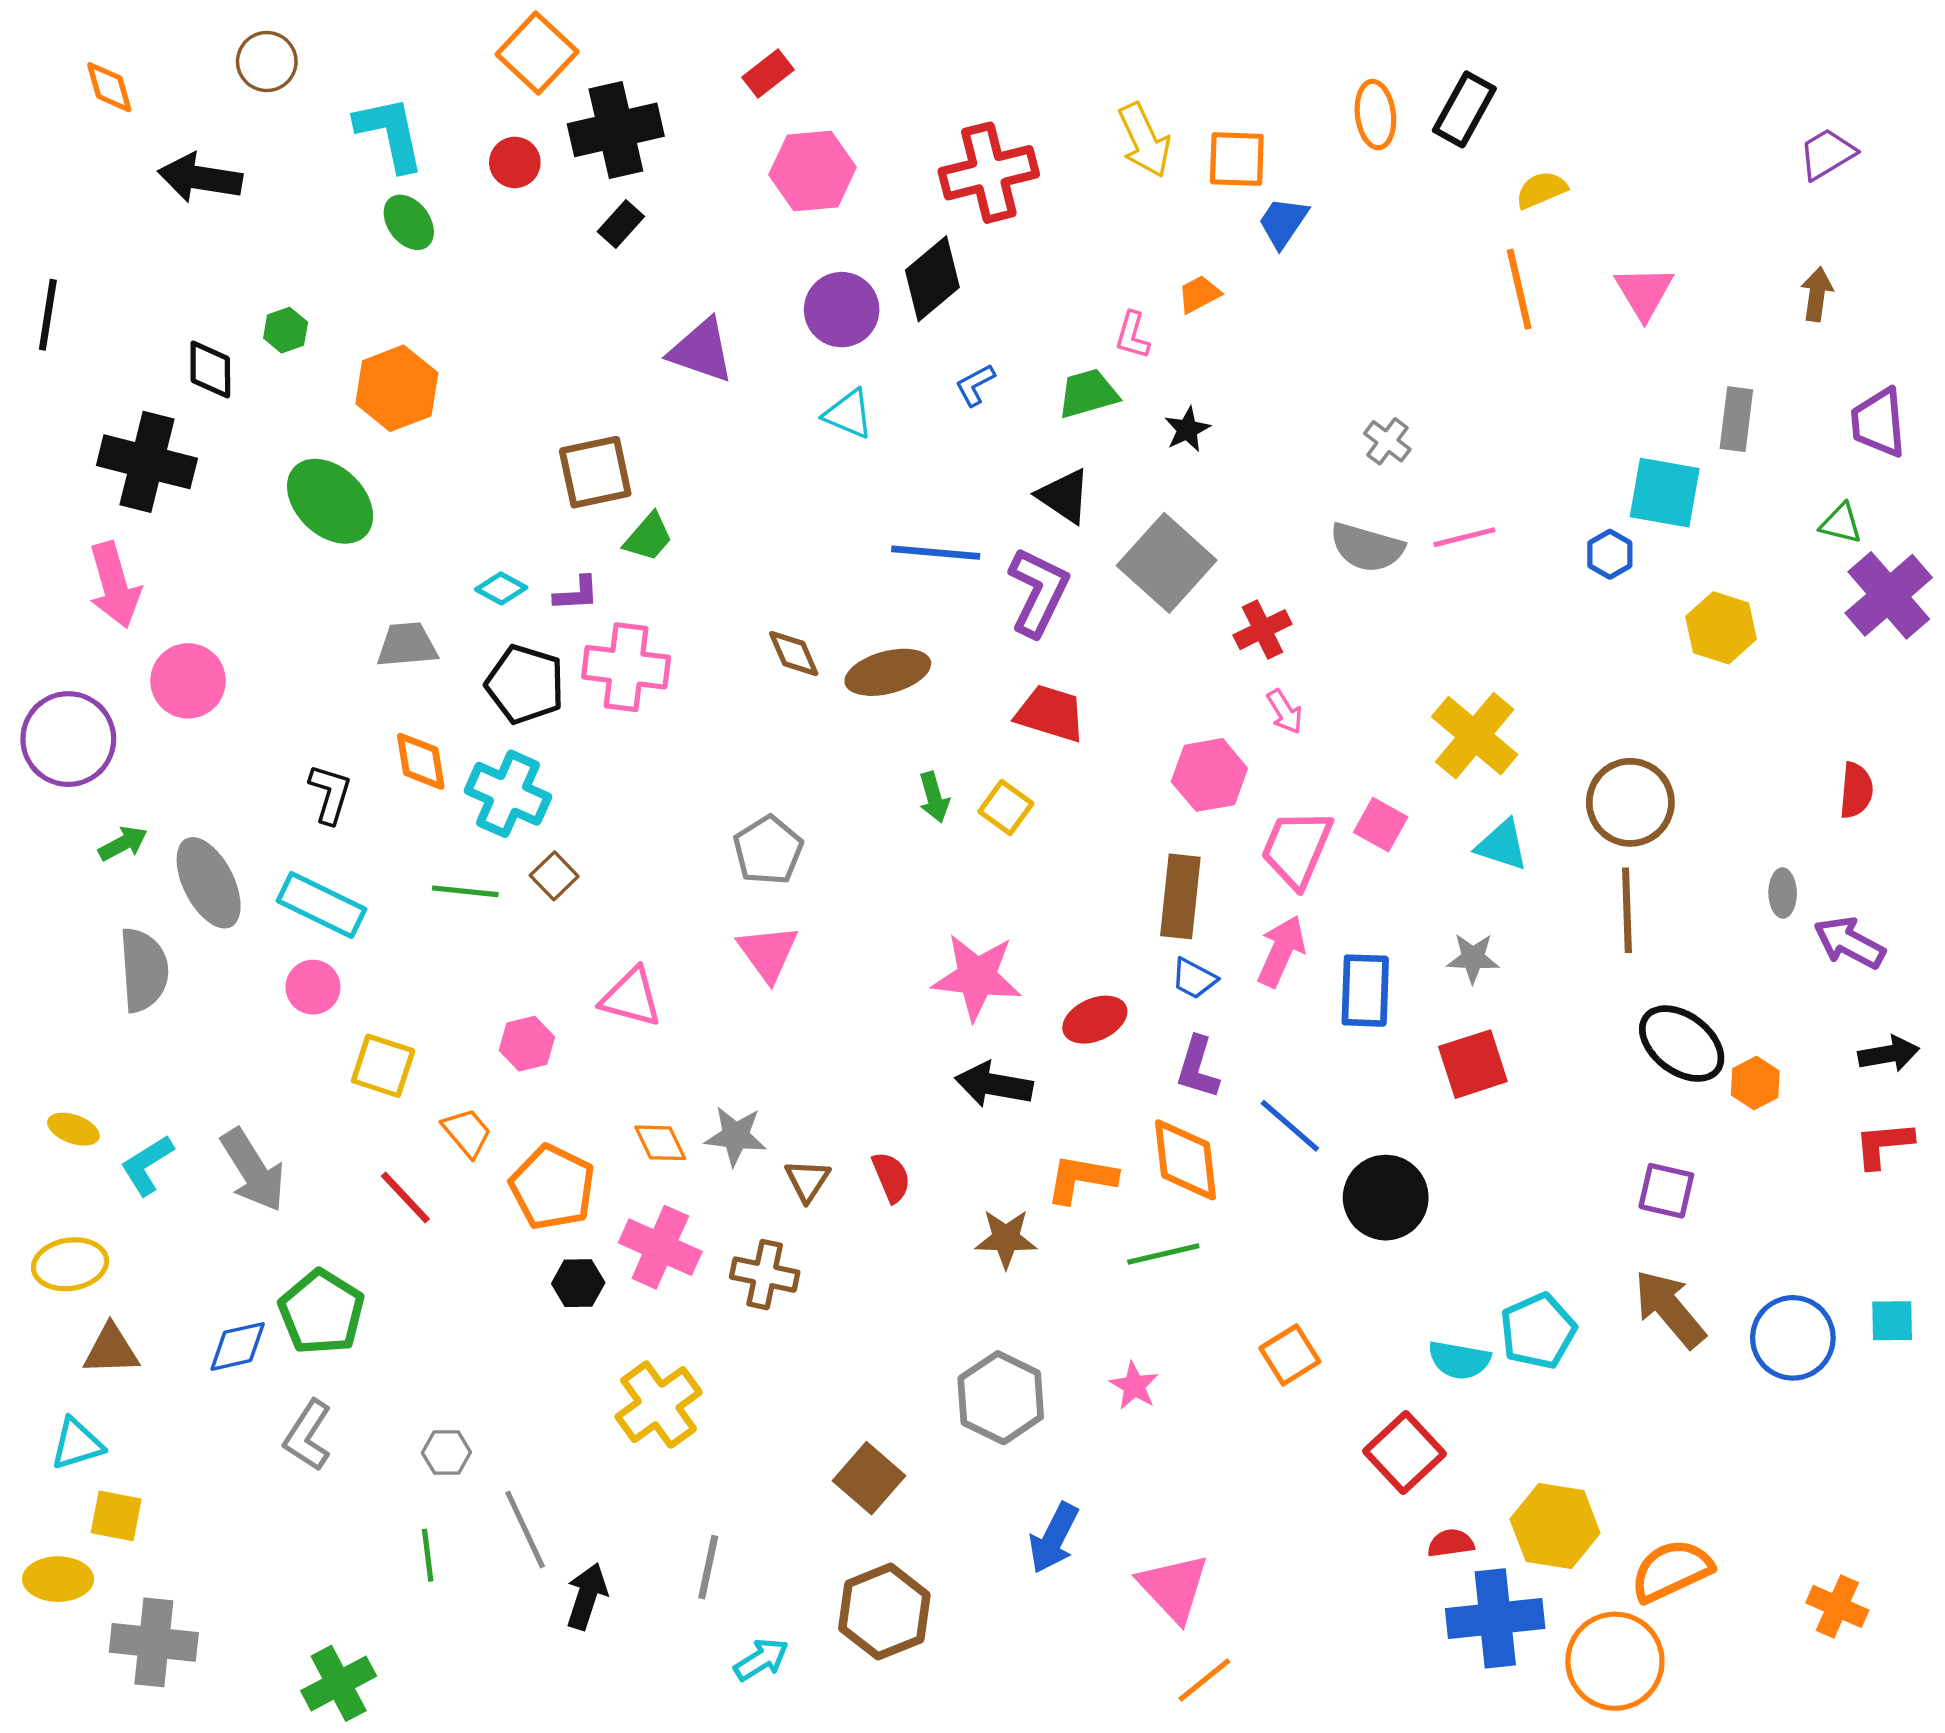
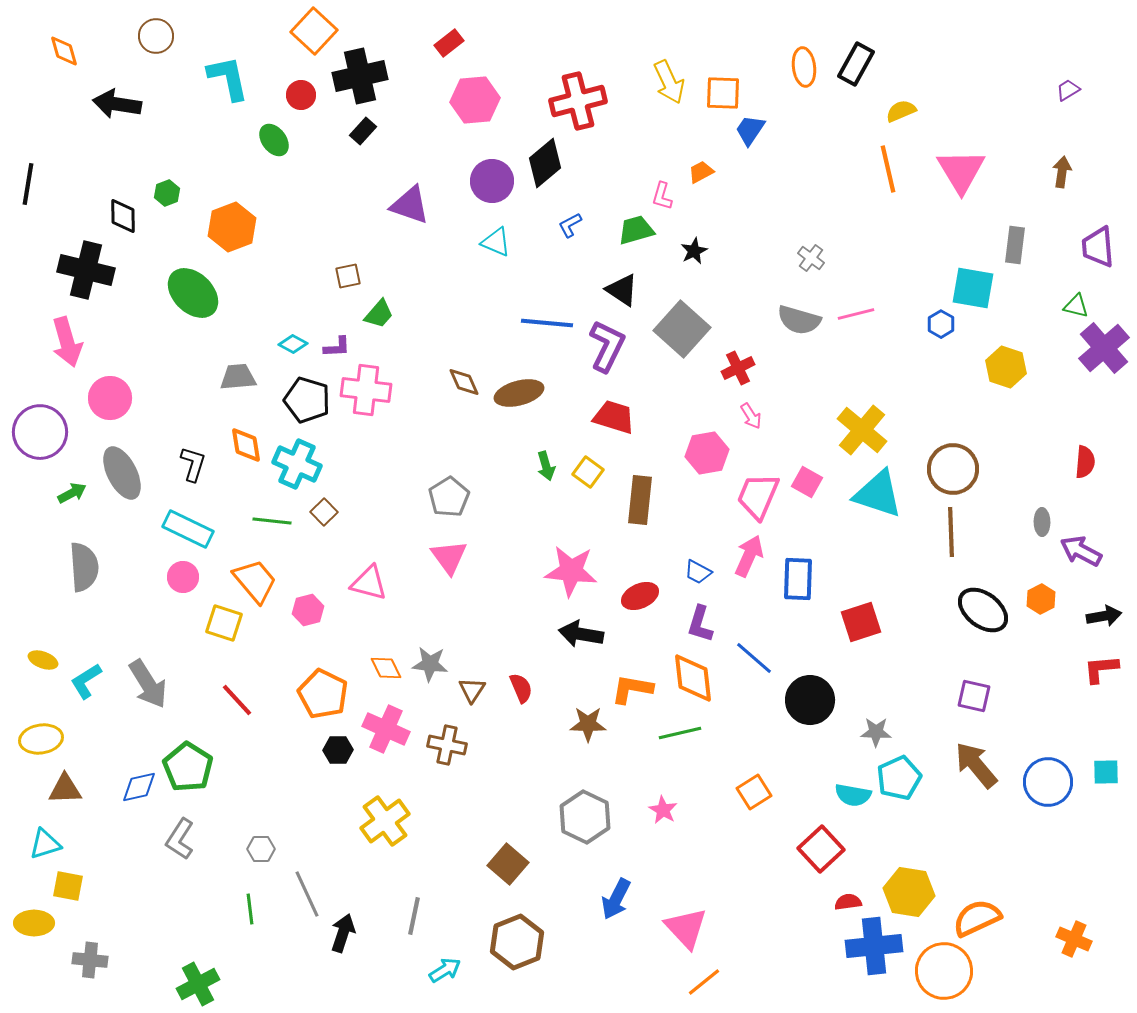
purple trapezoid: (1827, 154) -> (1068, 90), size x0.7
green ellipse: (409, 222) -> (274, 140), moved
pink triangle: (1644, 292) -> (961, 171), size x1.4
brown square: (595, 472) -> (348, 276), size x0.6
cyan triangle: (1502, 845) -> (878, 494), size x1.6
gray ellipse: (209, 883) -> (122, 473), moved
brown rectangle: (1180, 896) -> (640, 500), moved
gray star: (1473, 958) -> (876, 732), moved
orange hexagon: (1755, 1083) -> (1041, 599), moved
orange trapezoid: (467, 1133) -> (255, 581), moved, size x1.5
gray cross: (154, 1642) -> (90, 960), size x0.7

